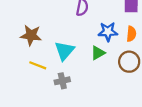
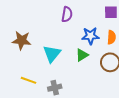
yellow line: (38, 65) -> (29, 80), moved
gray cross: (62, 81) -> (55, 88), moved

